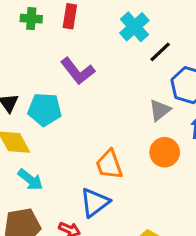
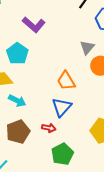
cyan pentagon: (45, 109) -> (17, 54), turned -30
gray triangle: (160, 110) -> (87, 47), moved

